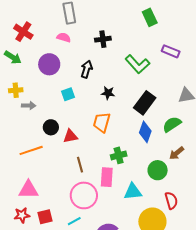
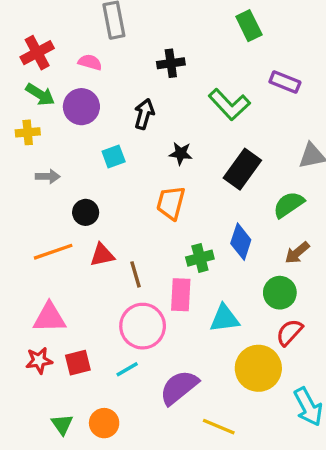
red cross: (23, 32) -> (37, 53), turned 30
pink semicircle: (64, 37) -> (90, 62), moved
green arrow: (13, 57) -> (40, 94), moved
yellow cross: (16, 90) -> (28, 132), moved
blue diamond: (145, 132) -> (241, 242), moved
red triangle: (70, 136) -> (102, 255), moved
green circle: (158, 170) -> (280, 293), moved
red semicircle: (171, 200) -> (289, 332), turned -120

